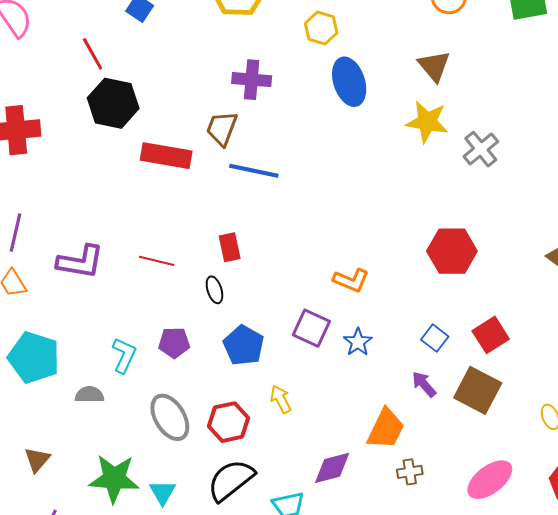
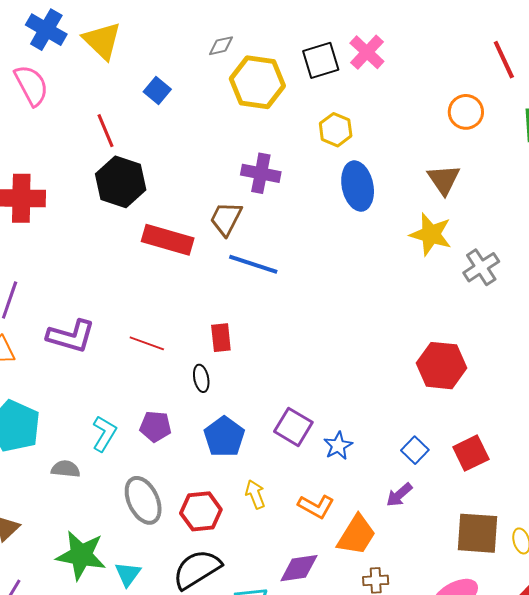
orange L-shape: (351, 280) -> (316, 506), moved
purple arrow: (424, 384) -> (399, 495), turned -96
brown square: (478, 390) -> (478, 533), moved, turned -30

